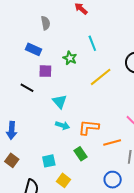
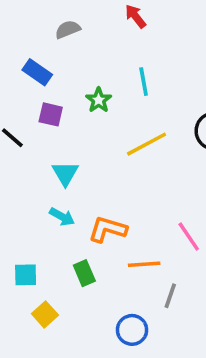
gray semicircle: (46, 23) -> (68, 29), turned -112

